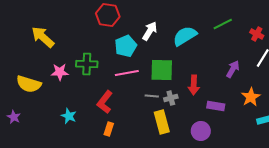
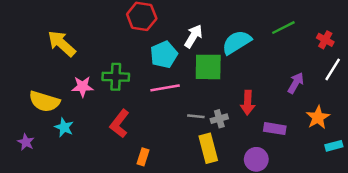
green square: (162, 70) -> (208, 67), moved
red L-shape: (105, 102) -> (120, 124), moved
cyan star: (69, 116) -> (64, 127), moved

